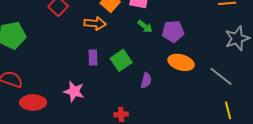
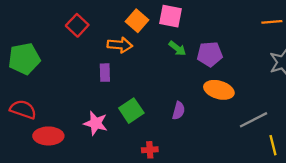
purple rectangle: (93, 57) -> (105, 73), moved
green square: (121, 60) -> (131, 111), moved
gray line: (221, 76) -> (253, 120), moved, turned -65

